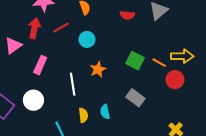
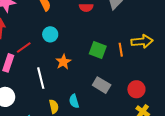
red line: (61, 28) -> (24, 47), moved
orange line: (159, 63) -> (121, 50), turned 56
red circle: (175, 80) -> (136, 89), moved

